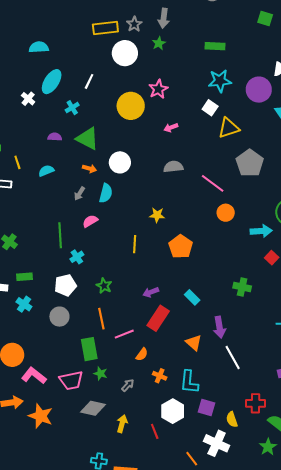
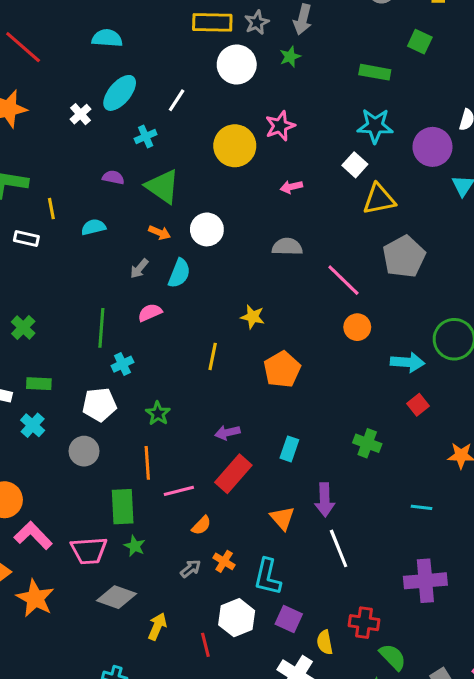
green square: (265, 18) -> (420, 42), moved
cyan rectangle: (192, 297) -> (289, 449), turned 56
gray arrow: (128, 385) -> (191, 569), moved

